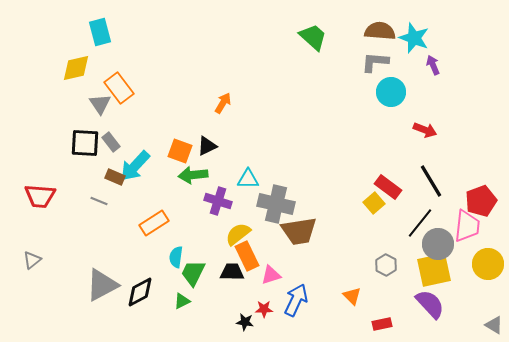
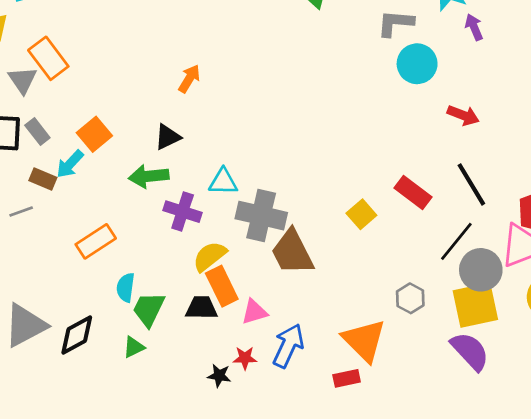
orange square: (180, 151) -> (94, 134), moved, turned 30
cyan arrow: (135, 166) -> (70, 164), size x0.7
gray line: (99, 201) -> (21, 212), turned -42
yellow square: (374, 203) -> (361, 214), moved
brown trapezoid: (299, 231) -> (292, 252), turned 72
orange triangle: (352, 296) -> (364, 340), size x1.8
red rectangle: (382, 324) -> (347, 378), moved

